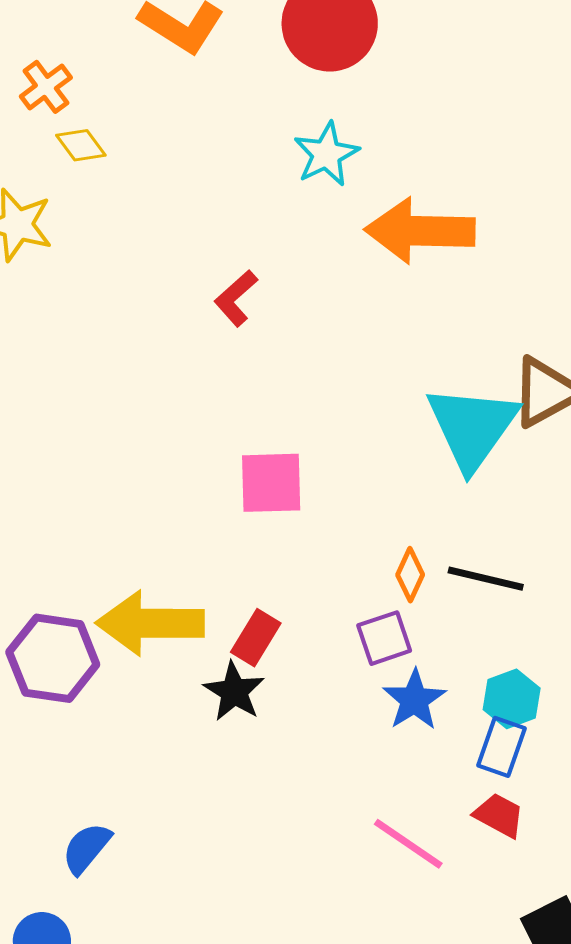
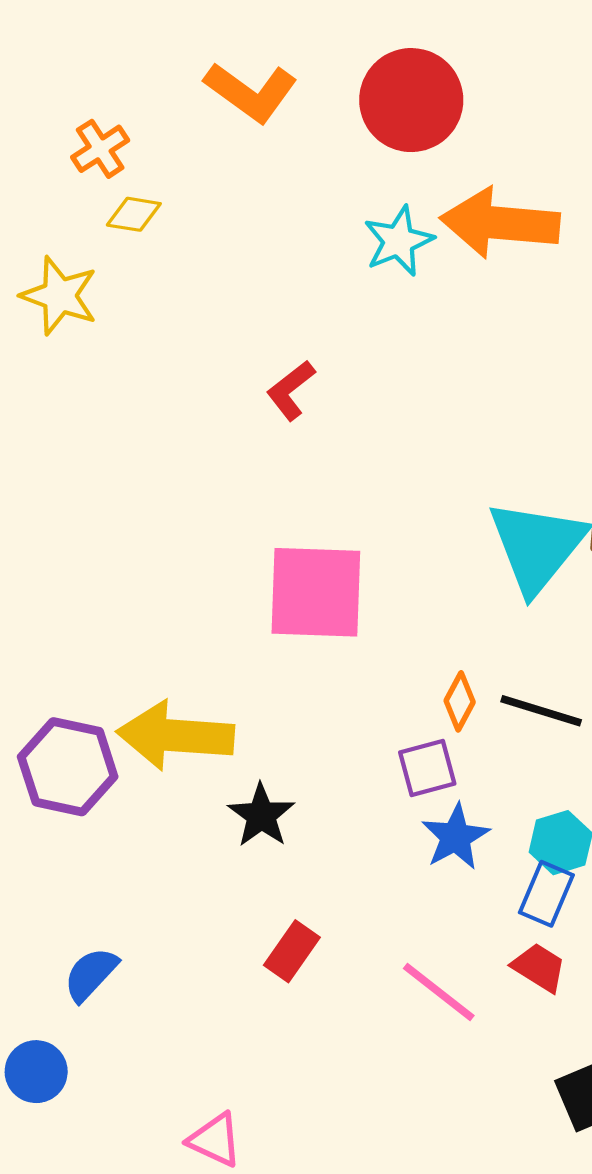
yellow diamond: (81, 145) -> (134, 214), turned -48
orange arrow: (420, 231) -> (500, 223), moved
pink square: (271, 483) -> (316, 592), size x1.4
red rectangle: (256, 638) -> (292, 951), moved

